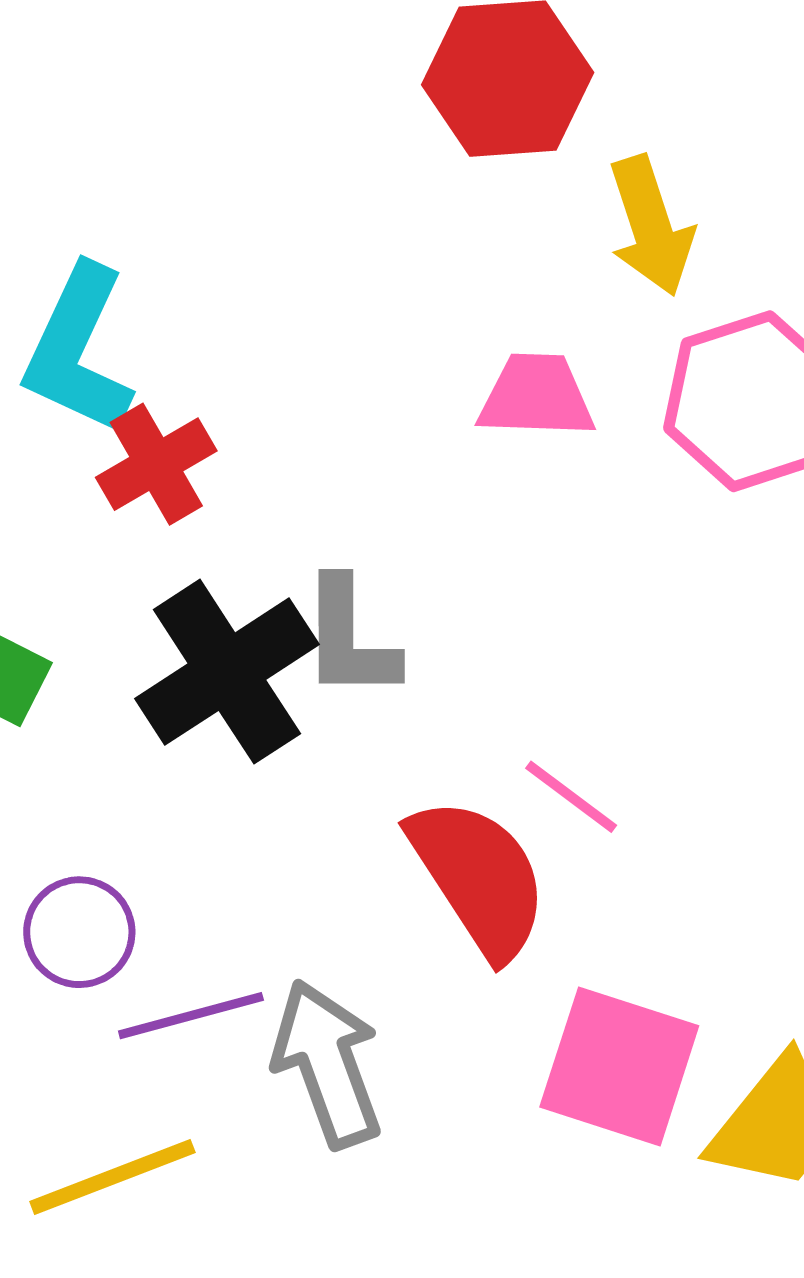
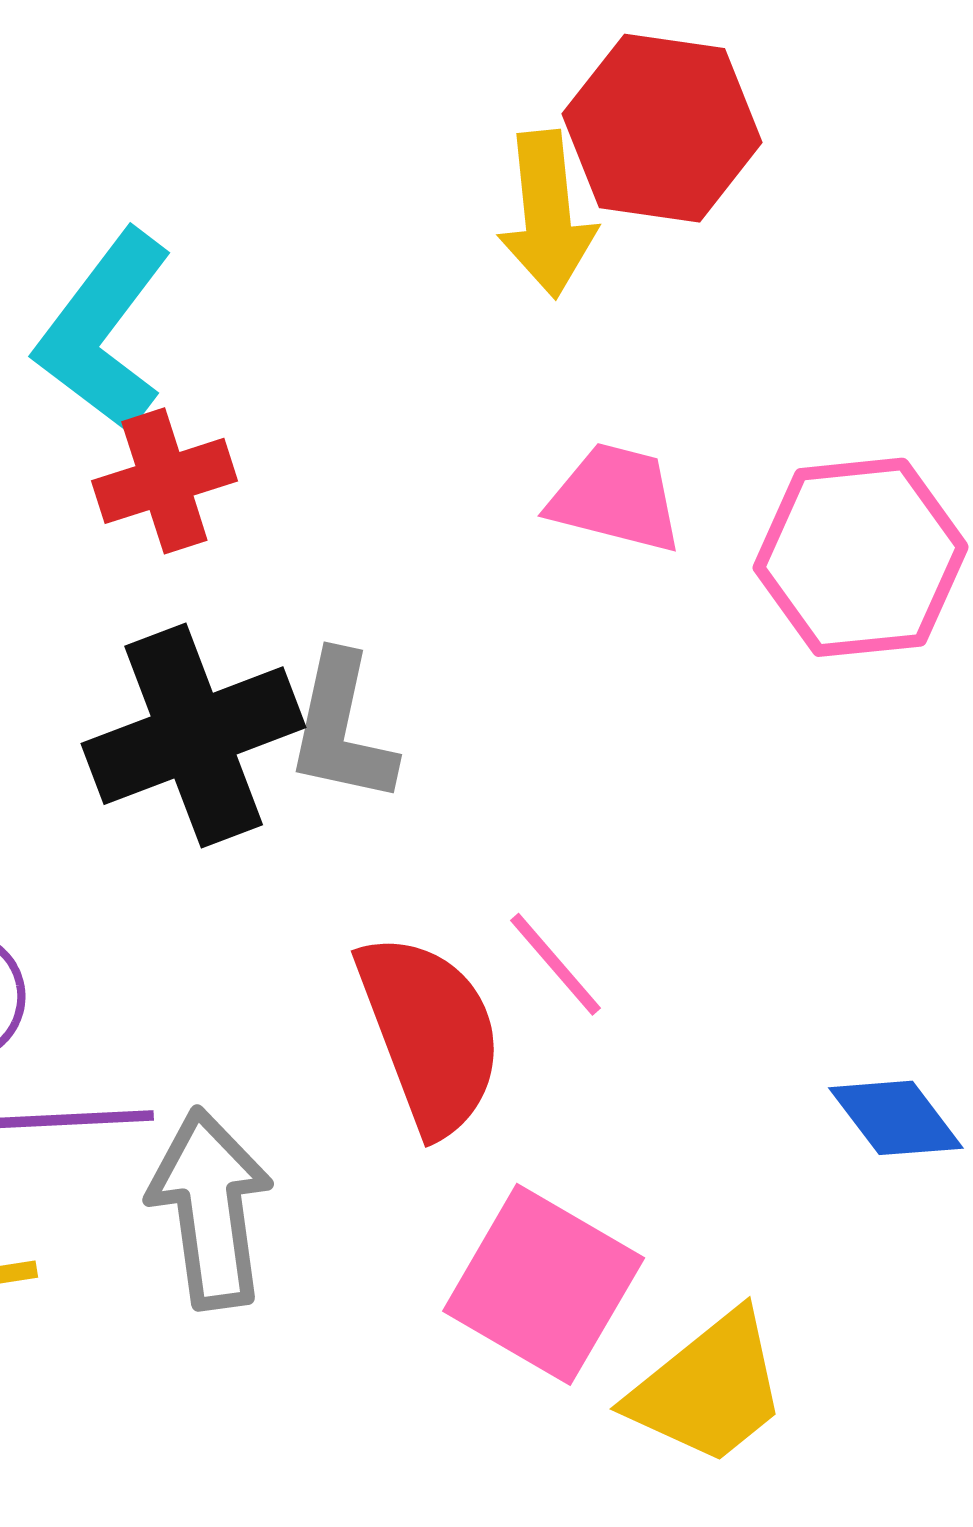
yellow arrow: (651, 226) -> (547, 214), moved

